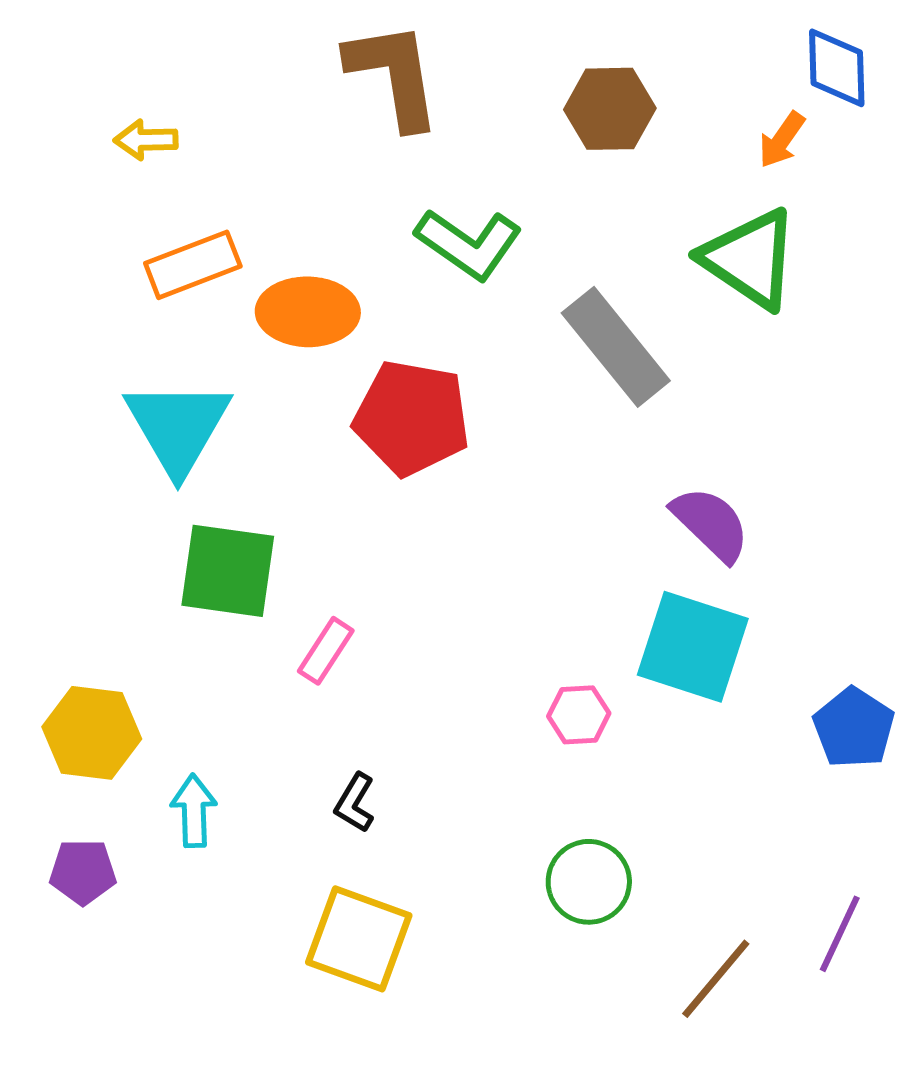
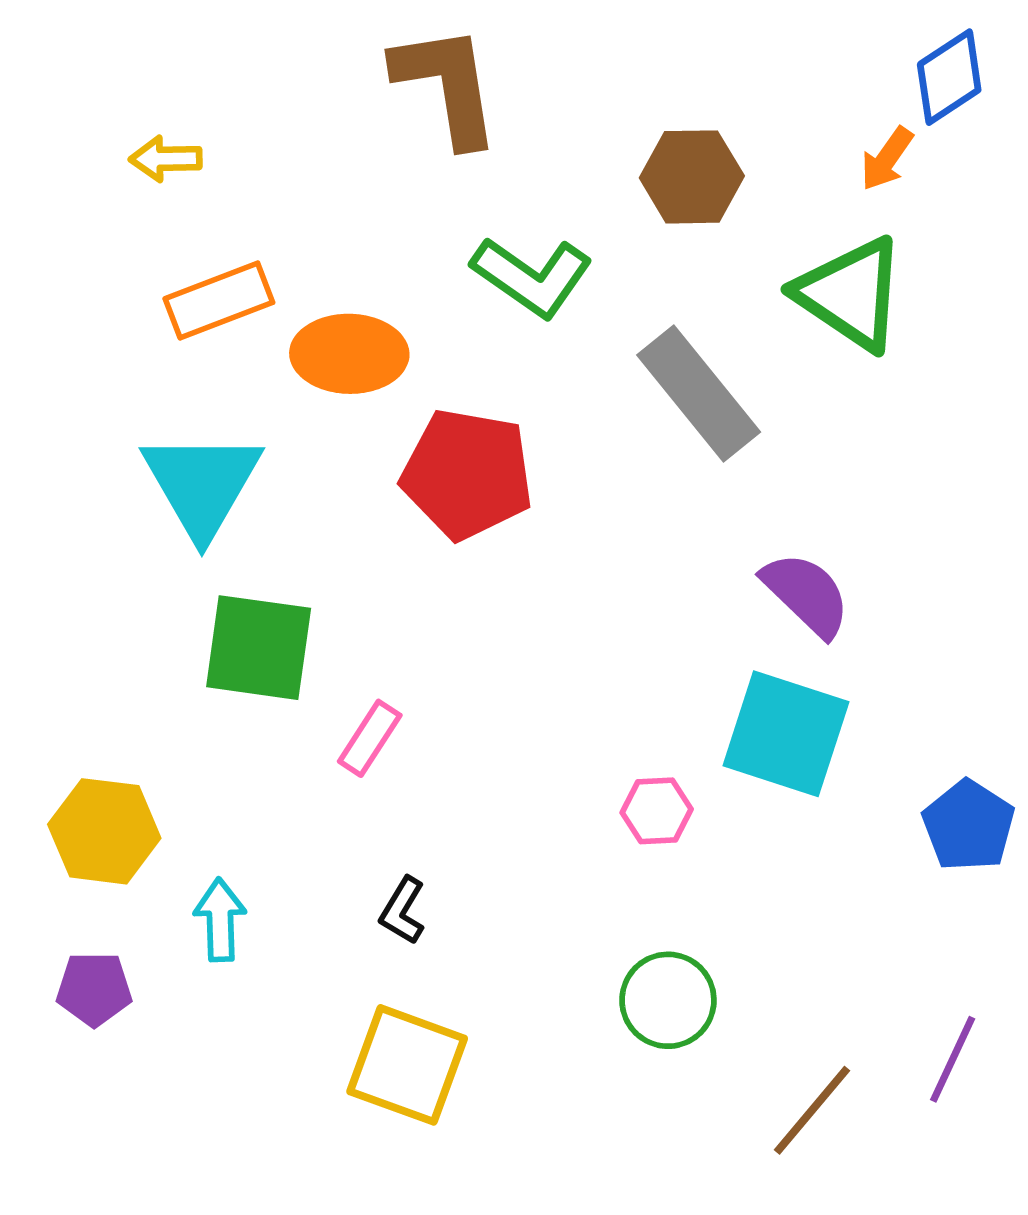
blue diamond: (837, 68) -> (949, 77), turned 58
brown hexagon: (610, 109) -> (692, 177), moved

